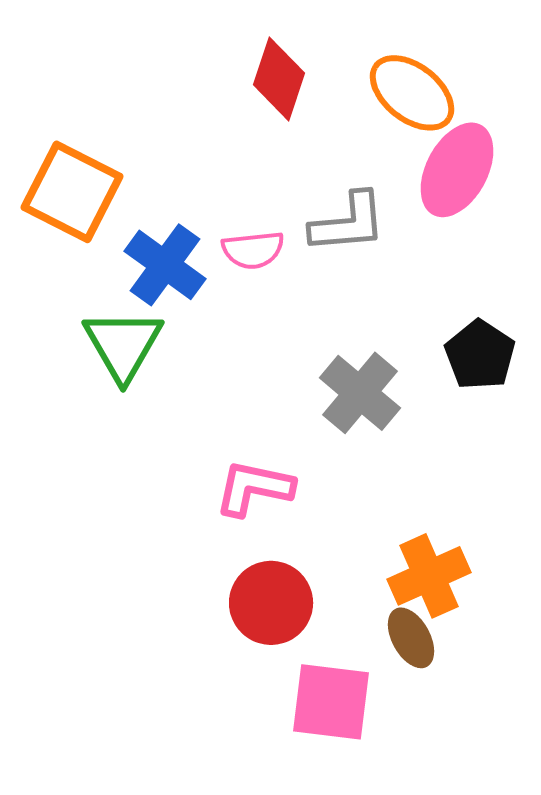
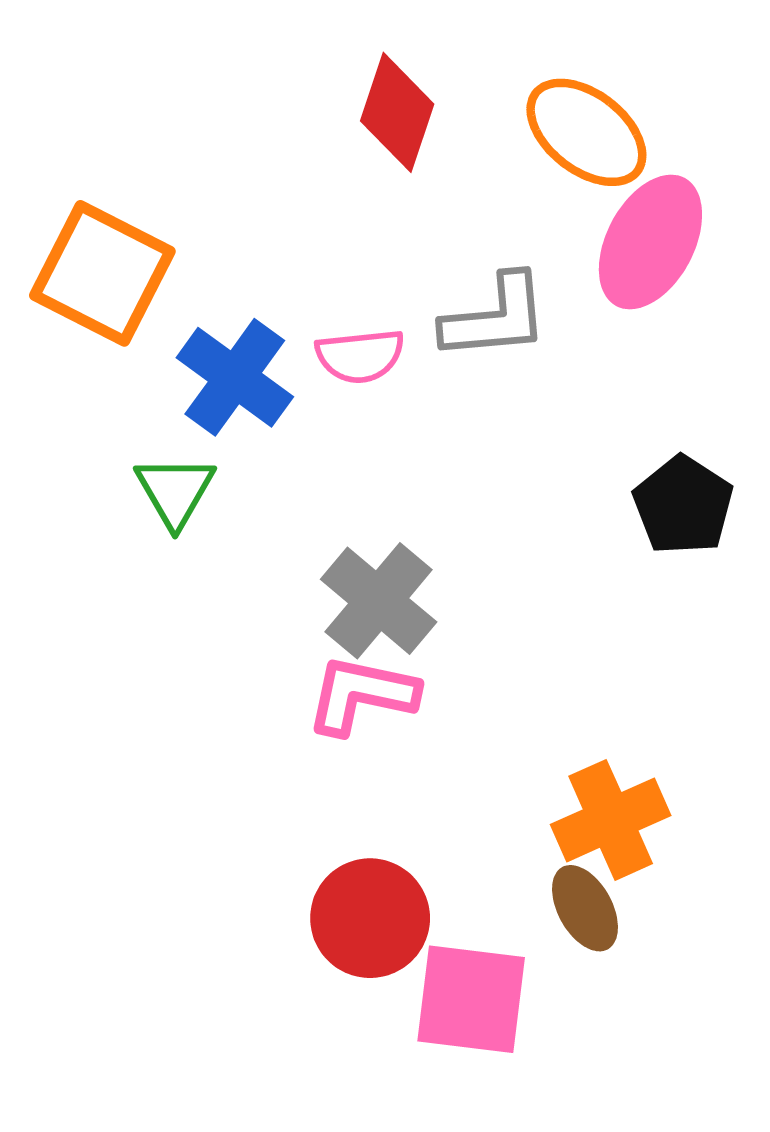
green triangle: (123, 345) -> (175, 491), size x0.7
gray cross: (360, 393) -> (379, 601), moved
red circle: (271, 603) -> (370, 918), moved

